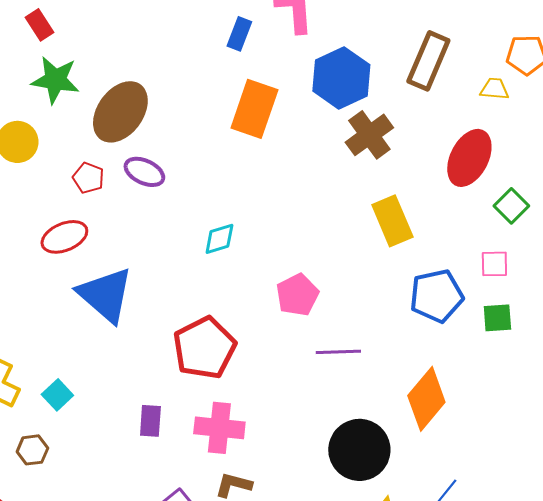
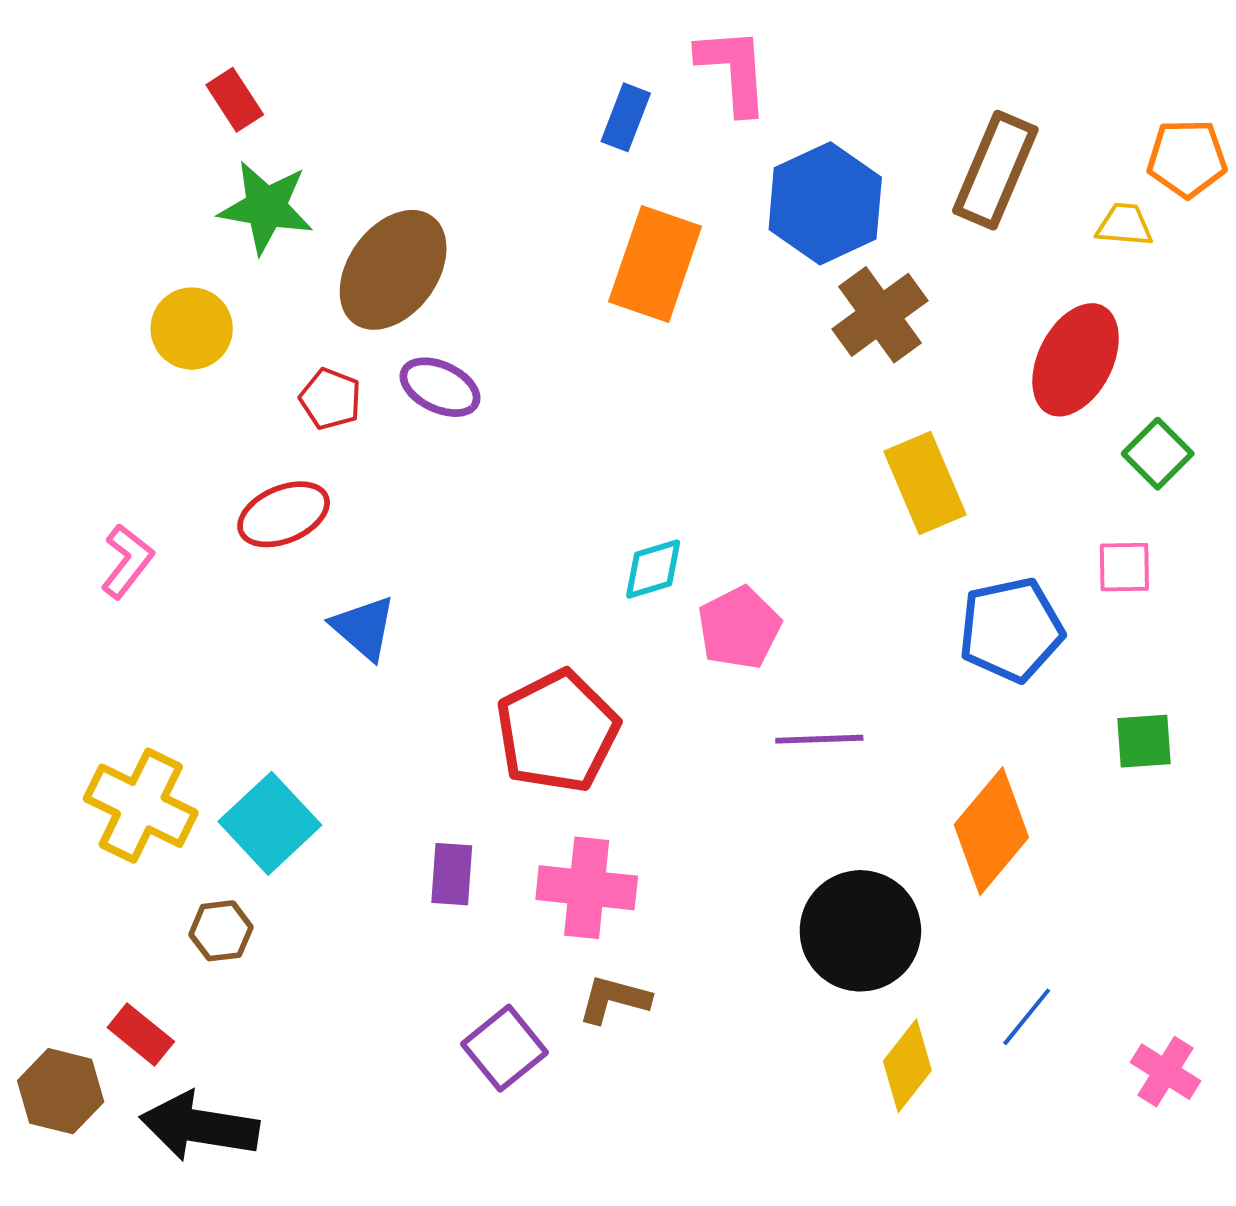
cyan diamond: (219, 239) -> (653, 569), moved
blue triangle: (105, 295) -> (364, 628), size x0.6
green square: (497, 318) -> (1144, 741), moved
cyan square: (57, 395) -> (270, 823), size x1.6

